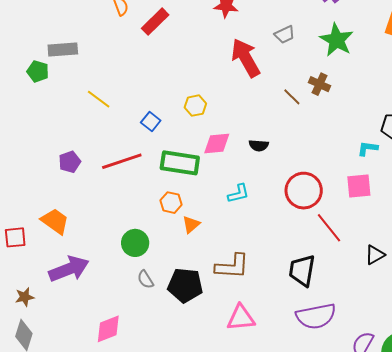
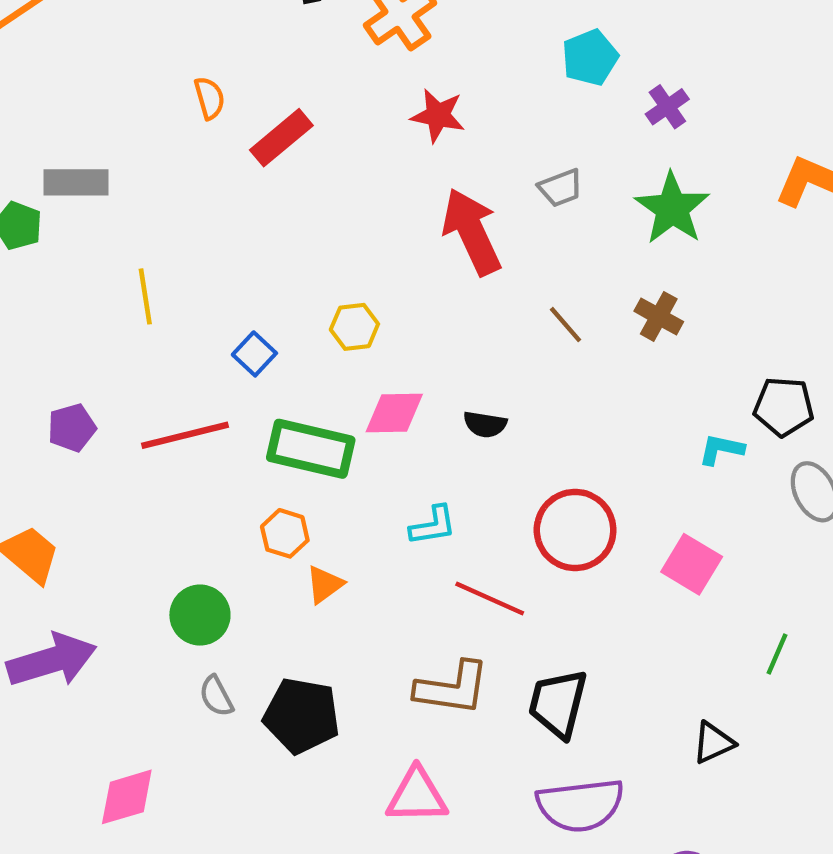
brown cross: (320, 84) -> (659, 316), moved
yellow line: (99, 99) -> (145, 296), turned 40
pink square: (359, 186) -> (692, 564), moved, turned 32
red line: (329, 228) -> (490, 598), moved, turned -32
black triangle: (375, 255) -> (713, 743), moved
brown L-shape: (232, 266) -> (452, 688), moved

